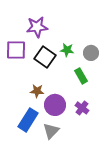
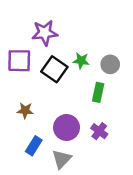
green rectangle: (81, 76) -> (98, 92), turned 42
brown star: (37, 91) -> (25, 110), moved
blue rectangle: (28, 120) -> (34, 146), size x0.7

